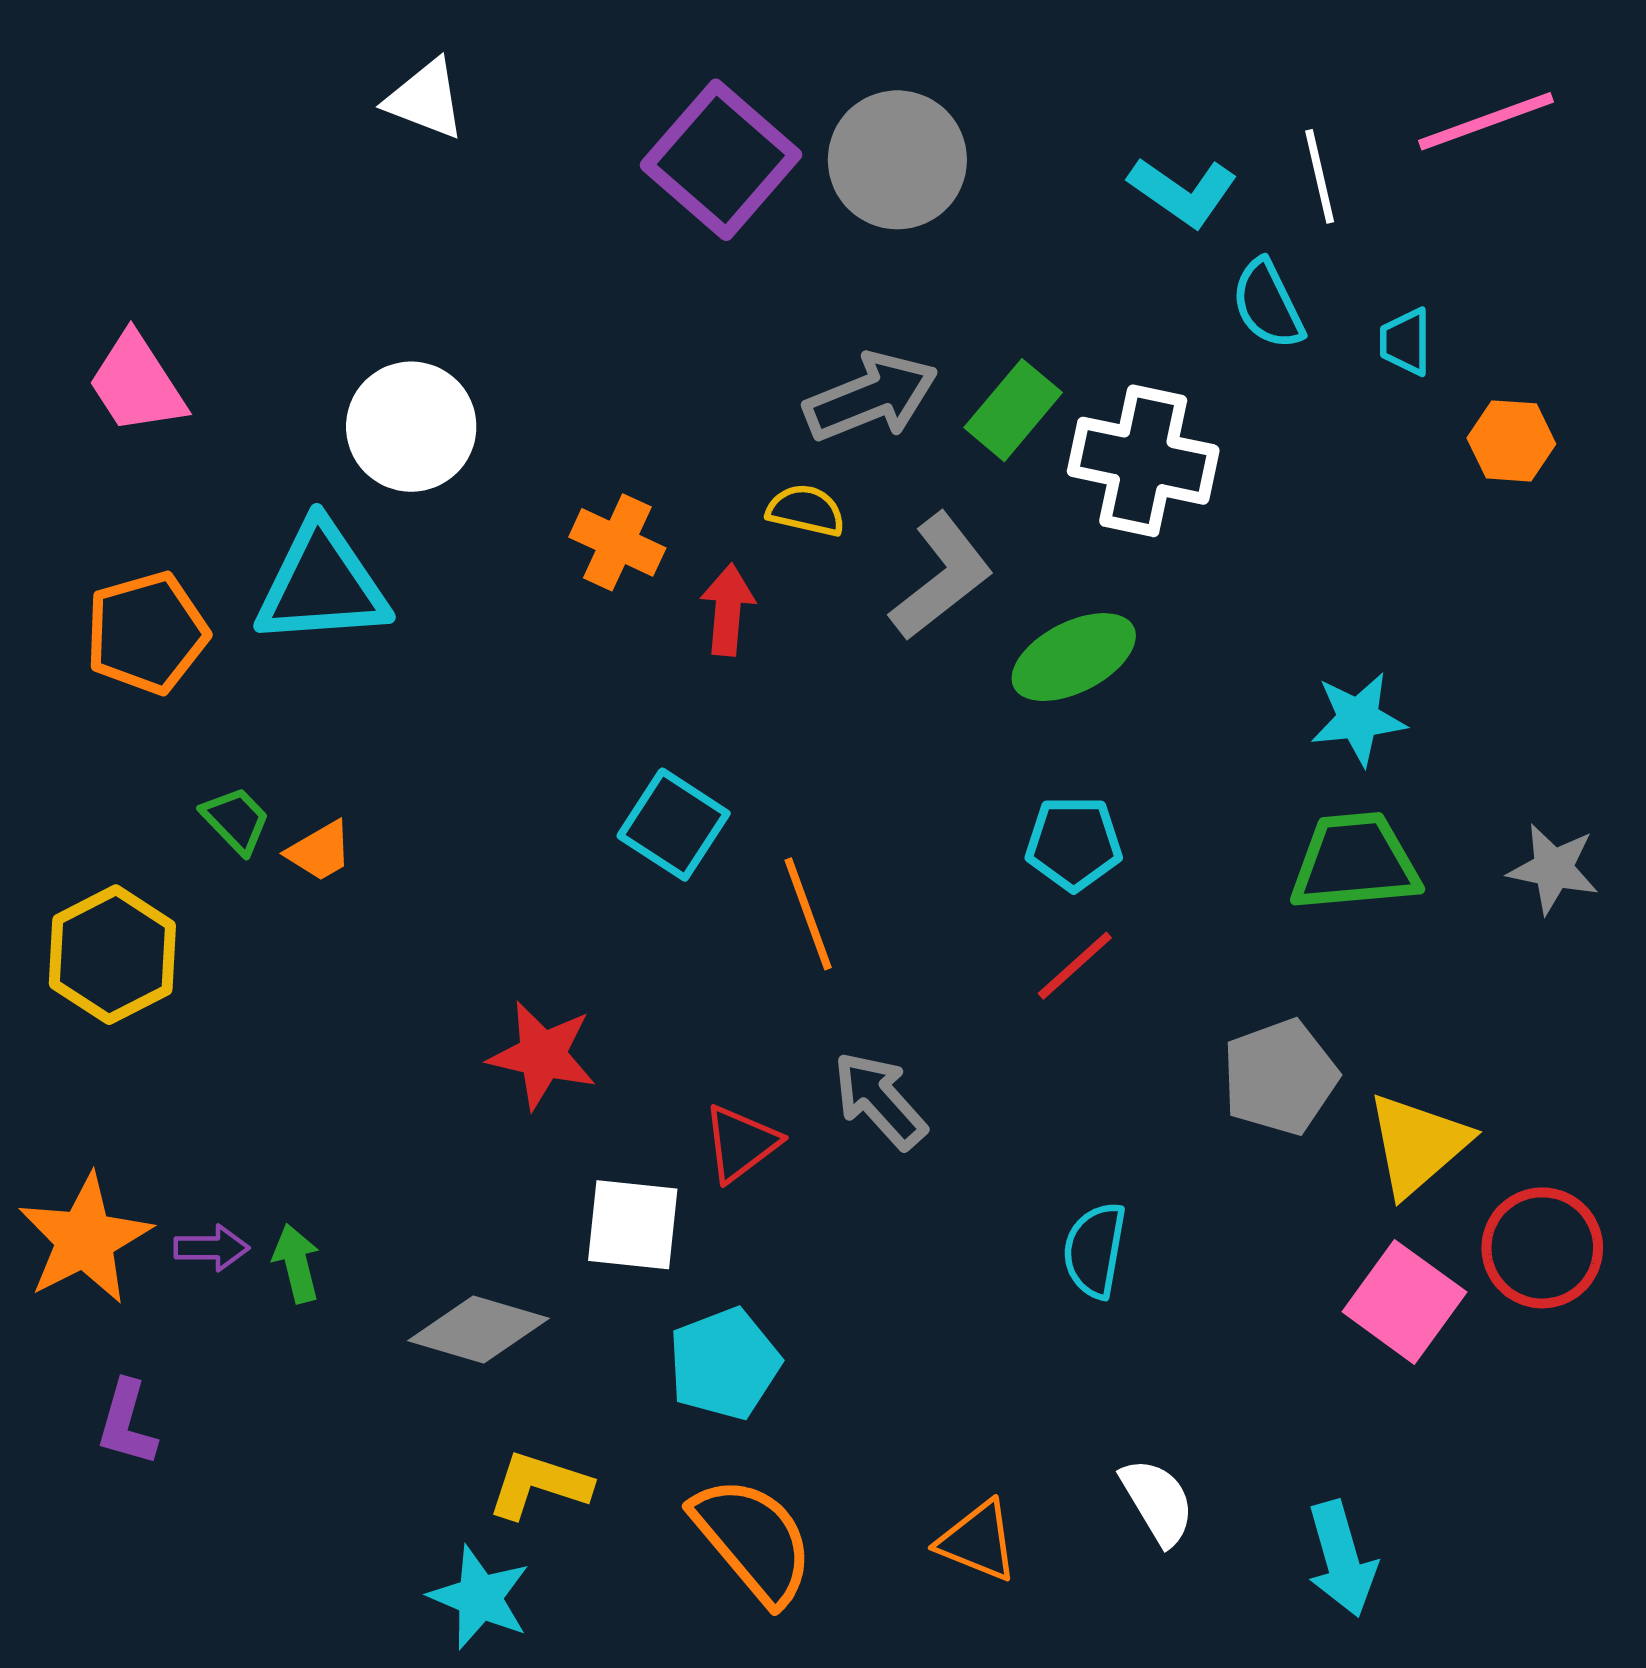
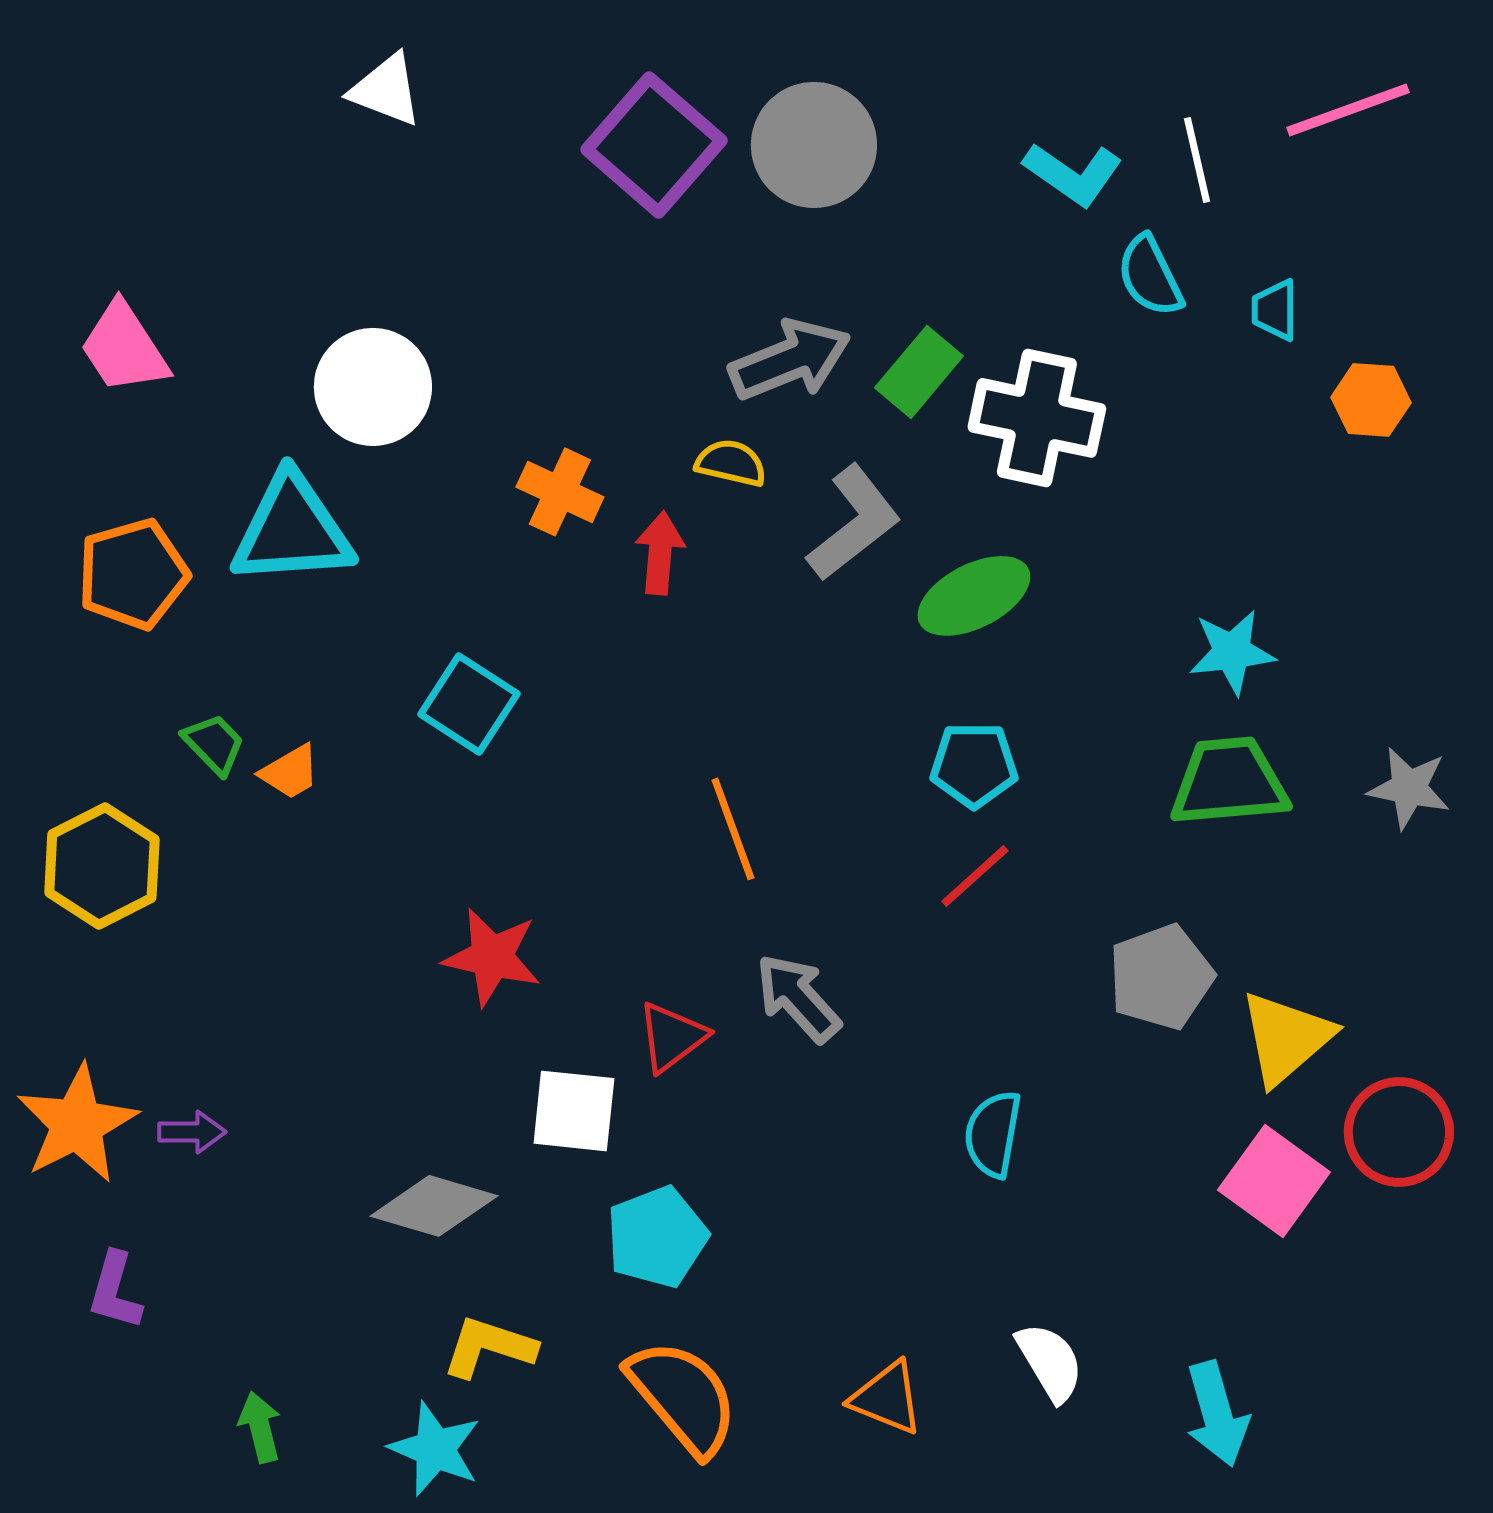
cyan square: (674, 825) -> (469, 704), moved
green arrow: (297, 1263) -> (260, 1427), moved

